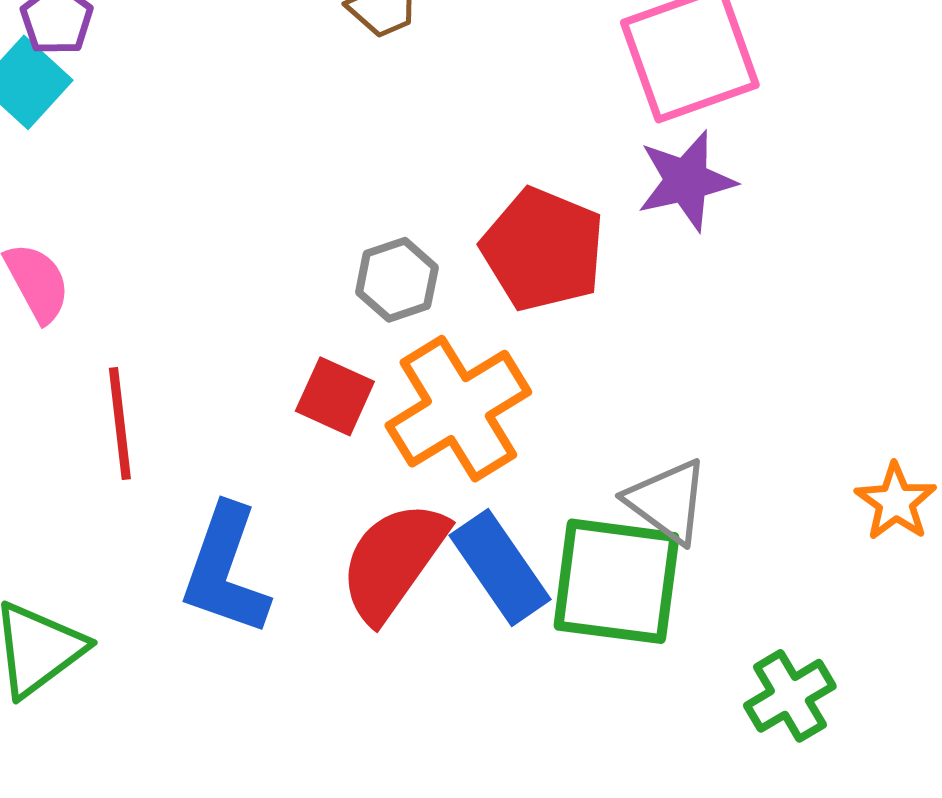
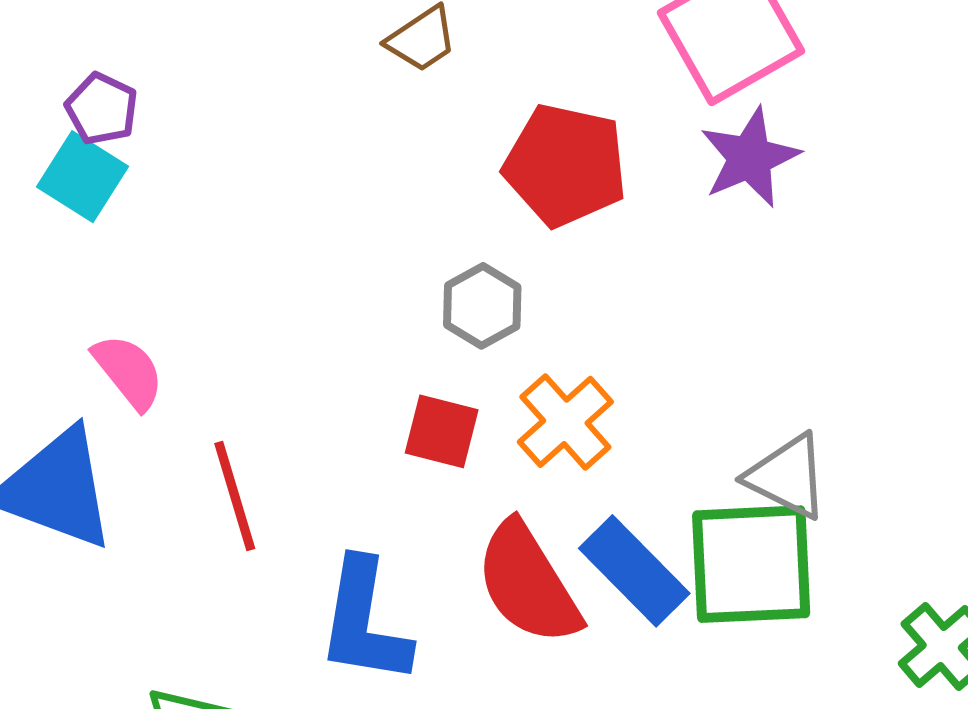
red pentagon: (543, 249) -> (565, 165), moved
orange cross: (458, 409) -> (565, 422), size x0.7
red semicircle: (393, 561) -> (528, 583), turned -57

